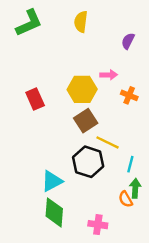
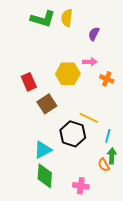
green L-shape: (29, 23) -> (43, 19), moved, turned 40
purple semicircle: (128, 41) -> (94, 34), moved
brown square: (86, 121) -> (47, 104), moved

